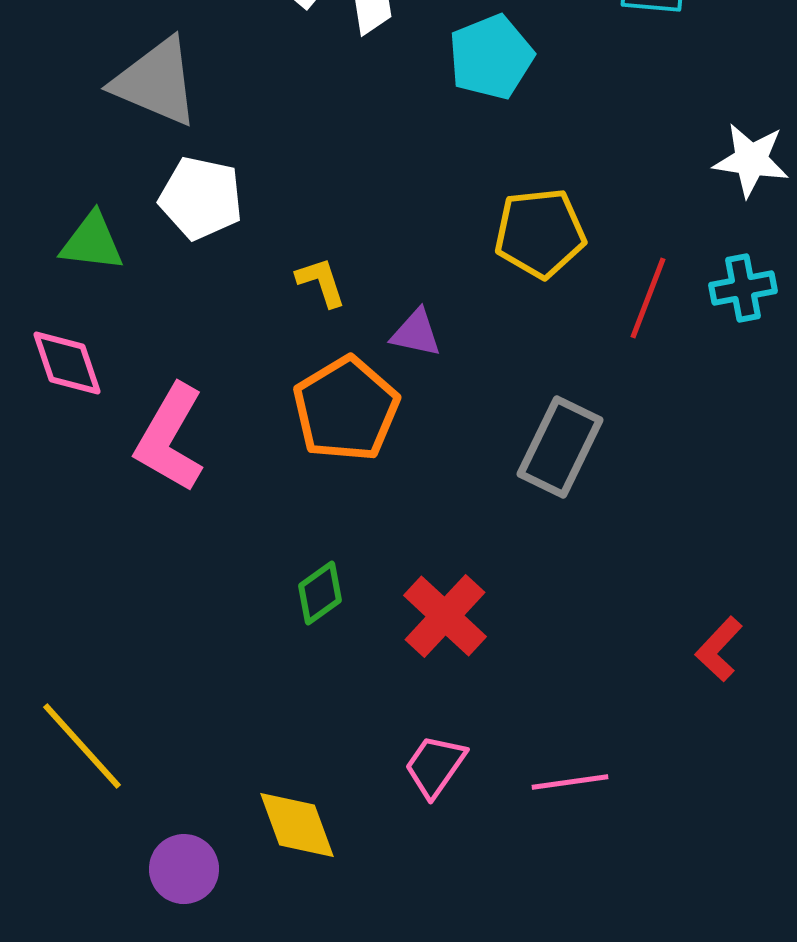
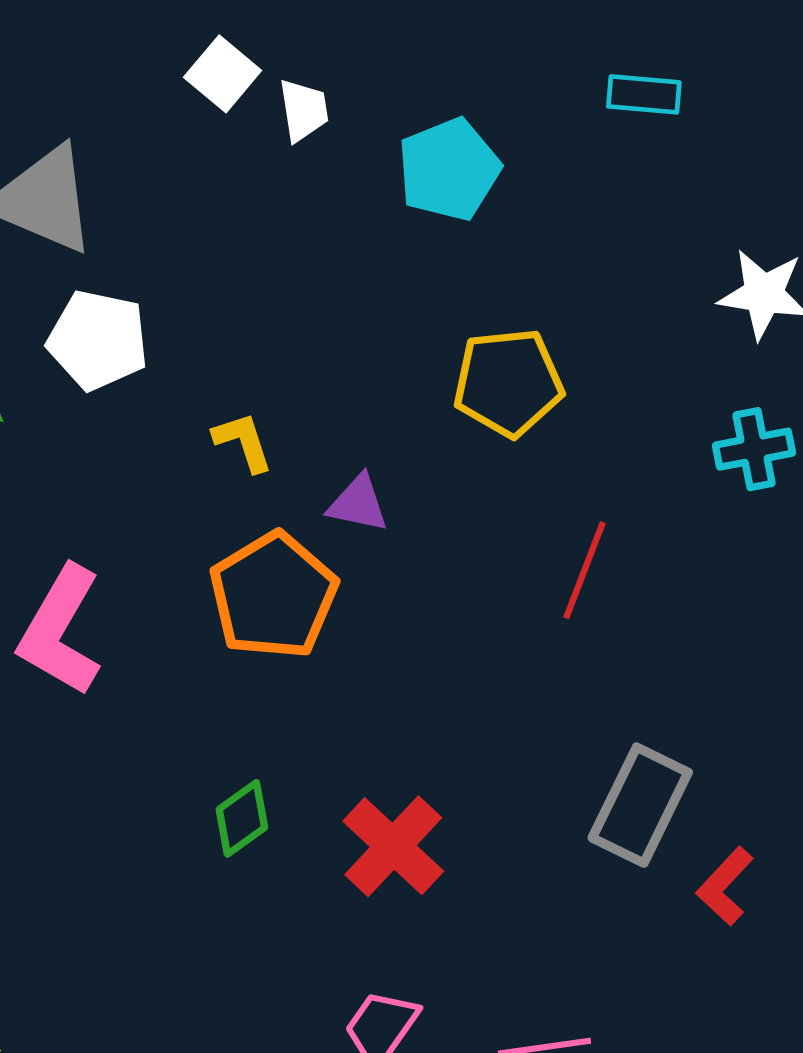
red line: (648, 298) -> (585, 570), moved
gray rectangle: (560, 447) -> (640, 805), moved

